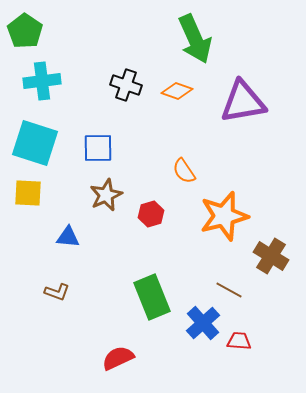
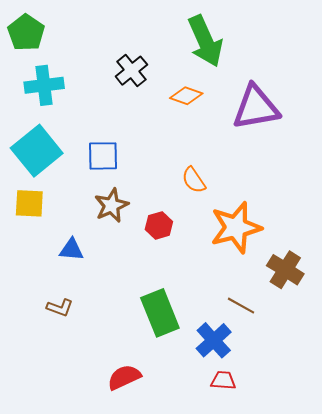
black cross: (126, 85) -> (131, 71), moved, turned 32
cyan square: (35, 143) -> (37, 151), turned 33
red trapezoid: (239, 341) -> (223, 380), moved

